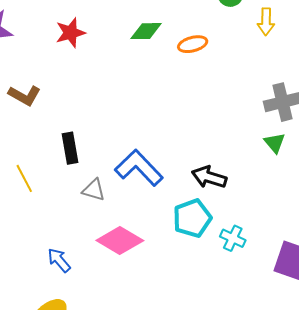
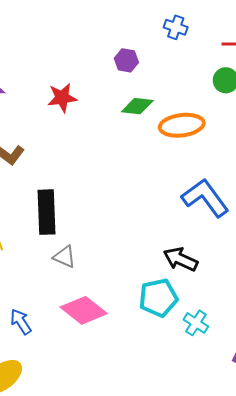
orange ellipse: (193, 44) -> (182, 125), size x1.5
black rectangle: (70, 148) -> (47, 212), size x1.4
blue L-shape: (139, 168) -> (205, 198), moved

